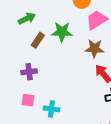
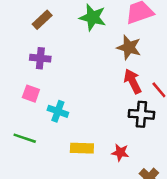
brown rectangle: (38, 40) -> (42, 20), moved

